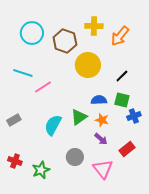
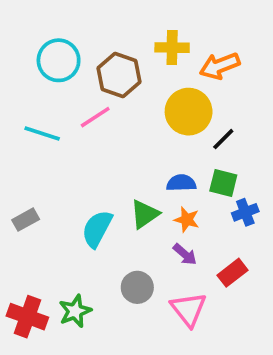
orange arrow: (120, 36) -> (220, 66), turned 30
yellow circle: (88, 65) -> (189, 112), moved
pink line: (43, 87) -> (95, 117), moved
red cross: (15, 161) -> (27, 317), moved, size x1.5

